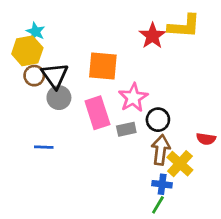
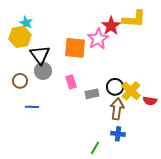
brown circle: (34, 76) -> (20, 81), moved
pink star: (133, 98) -> (98, 39), moved
pink rectangle: (97, 113) -> (71, 82), size x0.6
yellow cross: (180, 164) -> (131, 91), moved
green line: (158, 205) -> (95, 148), moved

